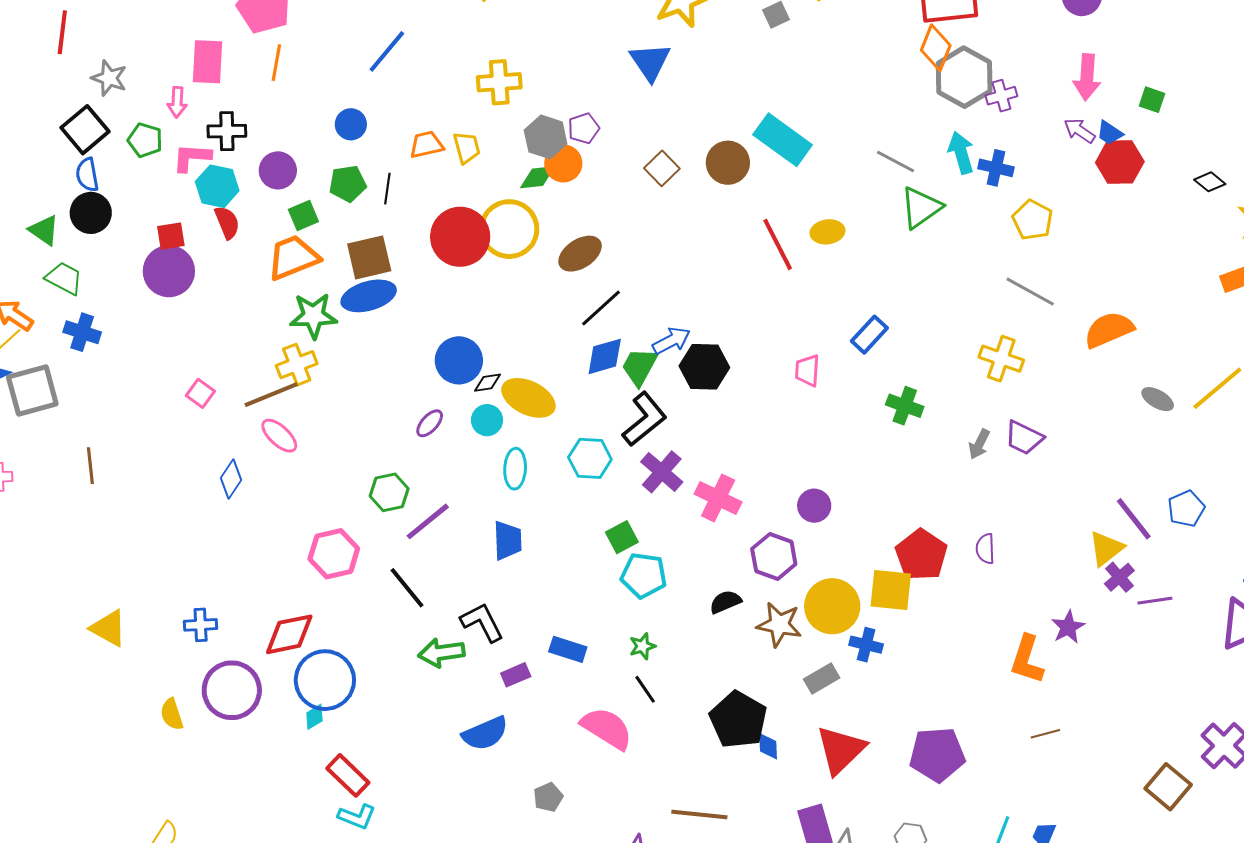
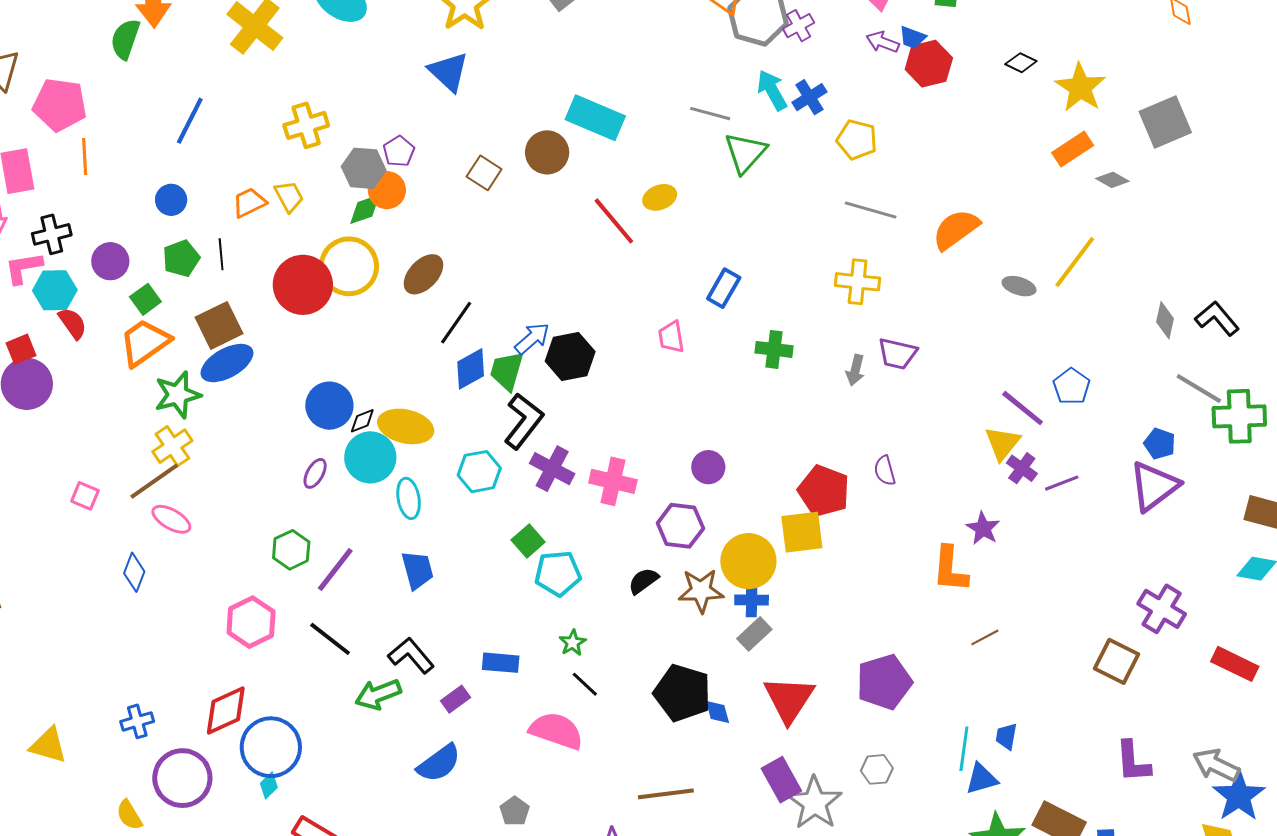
blue cross: (996, 168) -> (809, 97), turned -32
cyan circle: (487, 420) -> (370, 457), size x1.6
blue cross: (866, 645) -> (752, 600), moved

